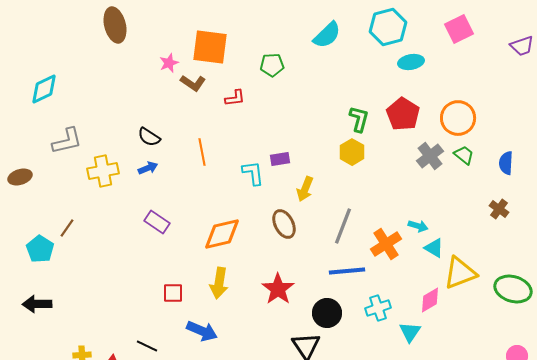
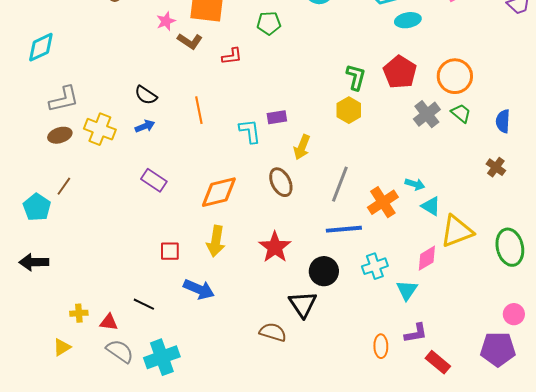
yellow cross: (103, 171) -> (100, 129), turned 32
brown ellipse: (20, 177) -> (60, 135), moved
green ellipse: (513, 289) -> (510, 247), turned 60

